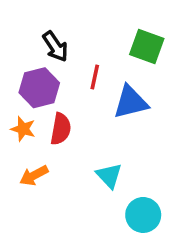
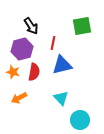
green square: (147, 47) -> (82, 26), turned -30
blue triangle: (131, 102) -> (62, 65), moved

